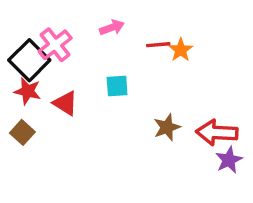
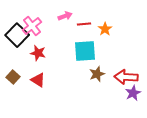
red line: (158, 45) -> (84, 24), moved
cyan square: (117, 86) -> (85, 51), moved, size x1.6
red star: (28, 91) -> (38, 53), moved
red triangle: (65, 103) -> (38, 80), moved

